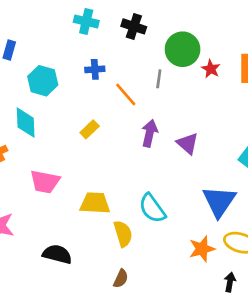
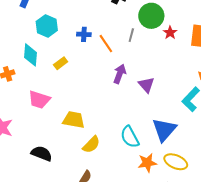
blue cross: (95, 69) -> (84, 34), moved
yellow rectangle: (90, 129) -> (61, 63), moved
cyan semicircle: (152, 208) -> (130, 137), moved
yellow semicircle: (123, 234) -> (91, 145), turned 54

